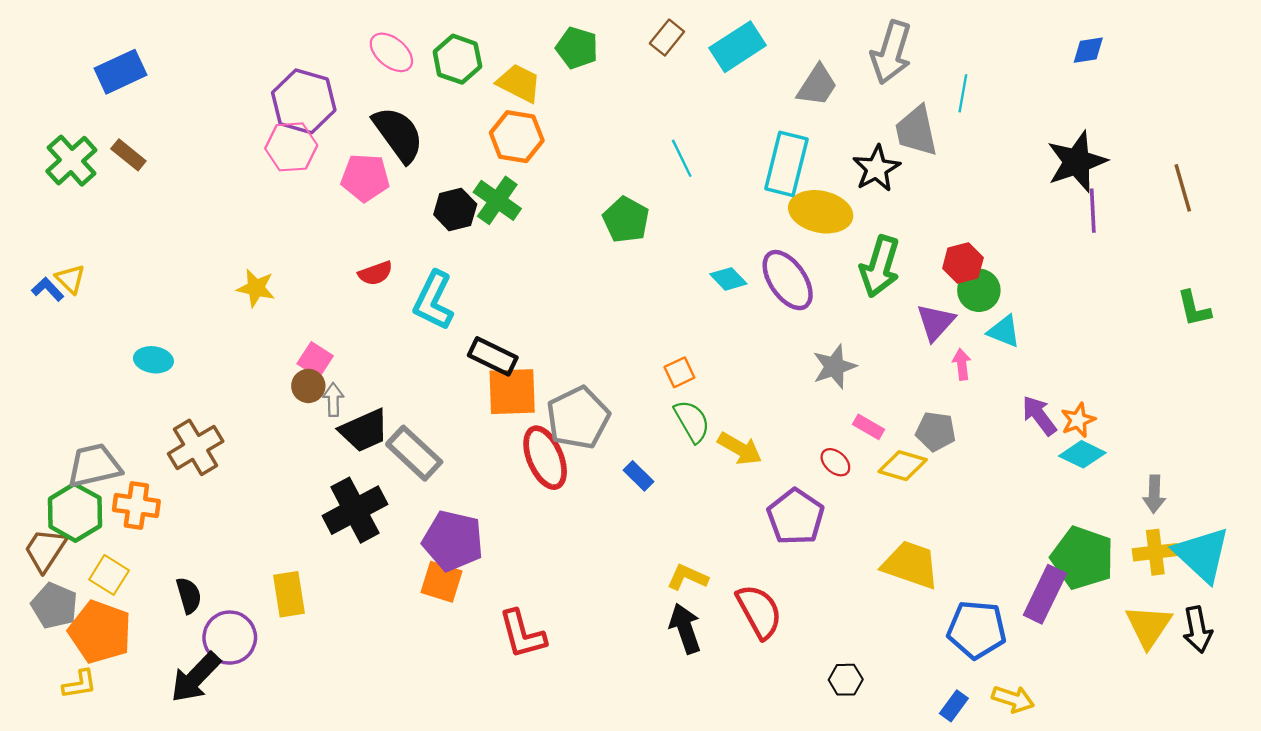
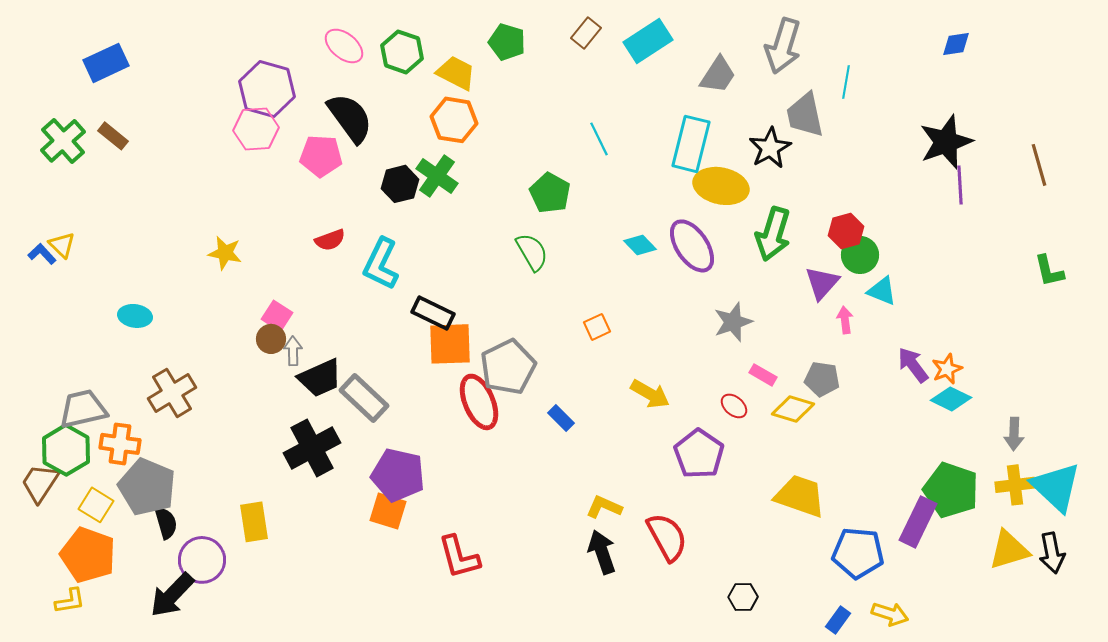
green semicircle: (692, 421) -> (532, 252), moved
gray pentagon: (54, 606) -> (147, 487), moved, size x1.4
yellow triangle: (1149, 626) -> (1009, 550), turned 39

